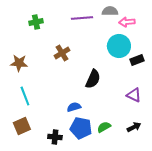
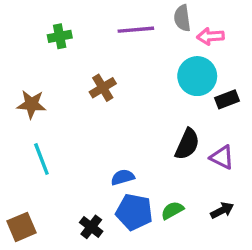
gray semicircle: (110, 11) -> (182, 18), turned -98
black semicircle: (93, 79) -> (187, 144), moved
brown square: (22, 126) -> (22, 227), moved
black cross: (55, 137) -> (91, 227), turned 32

